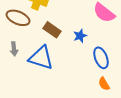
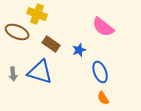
gray arrow: (14, 49) -> (13, 74), moved

